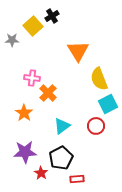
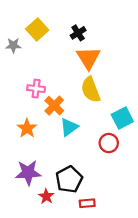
black cross: (52, 16) -> (78, 33), moved
yellow semicircle: (99, 79) -> (91, 90), moved
cyan triangle: (62, 126) -> (69, 127), moved

